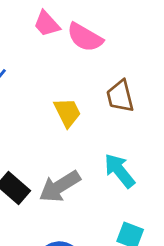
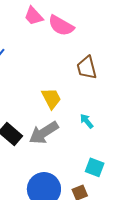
yellow trapezoid: (67, 112) -> (51, 98), moved
cyan arrow: (119, 171) -> (87, 121), size x0.6

